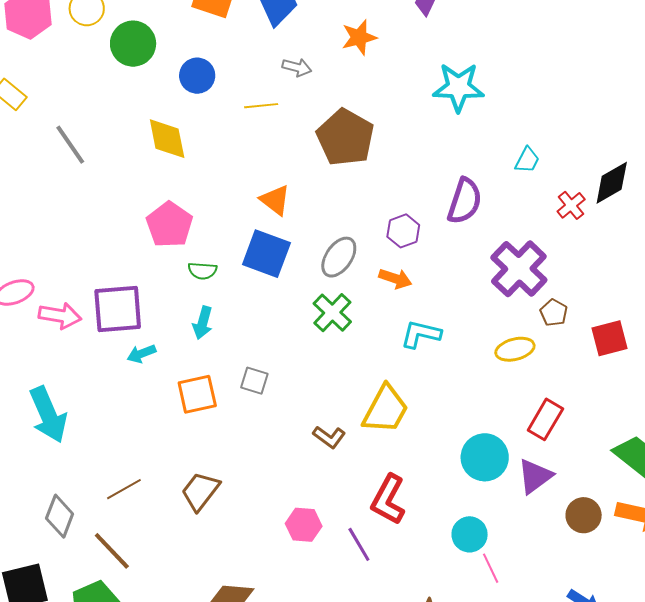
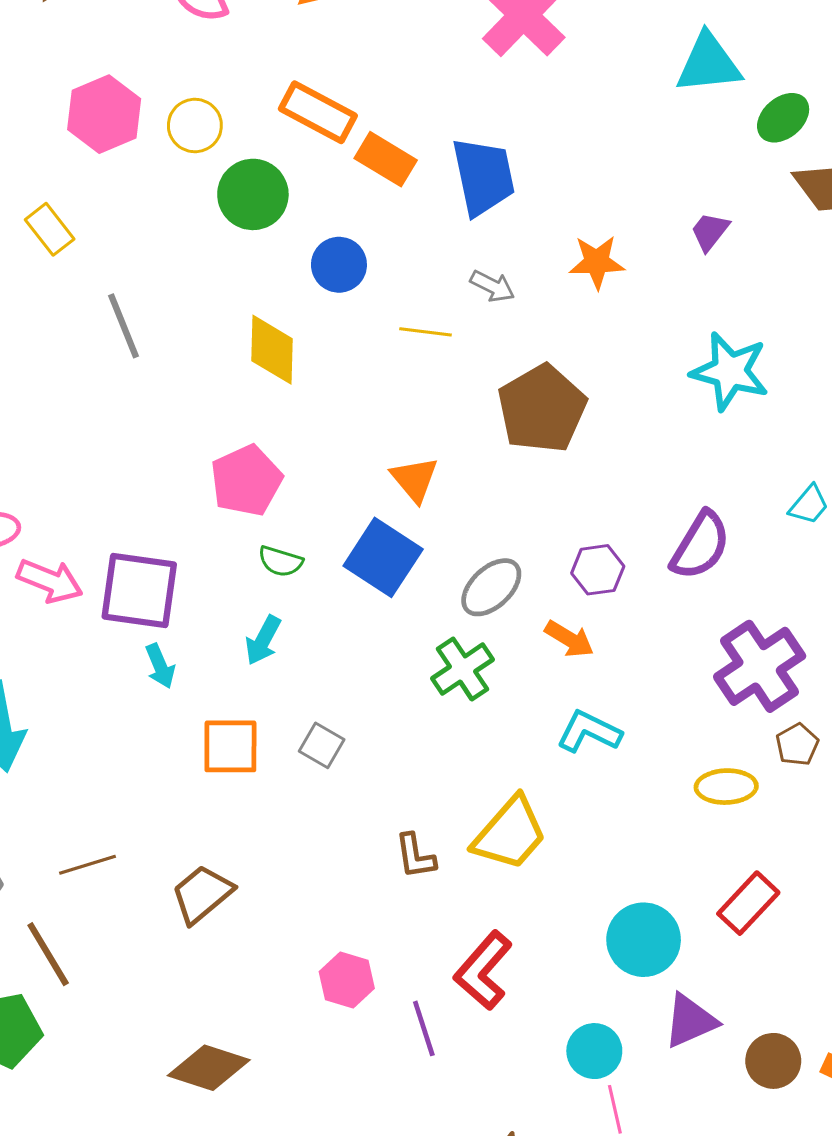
cyan arrow: (142, 354) -> (160, 666), turned -104
brown L-shape: (329, 437) -> (415, 856), turned 32
purple triangle: (535, 476) -> (690, 1021), moved

